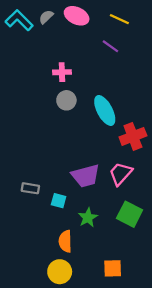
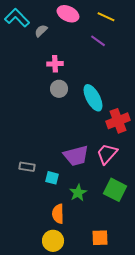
gray semicircle: (46, 17) -> (41, 31), moved

